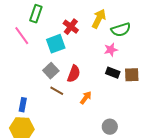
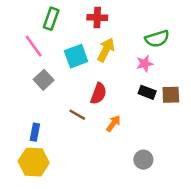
yellow arrow: (99, 19) -> (106, 50), moved
red cross: (71, 27) -> (97, 17), moved, turned -35
gray square: (51, 71) -> (44, 80), moved

